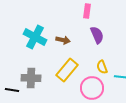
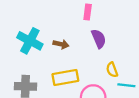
yellow semicircle: (102, 67) -> (112, 70), moved
yellow rectangle: (67, 70) -> (65, 77), turned 40

